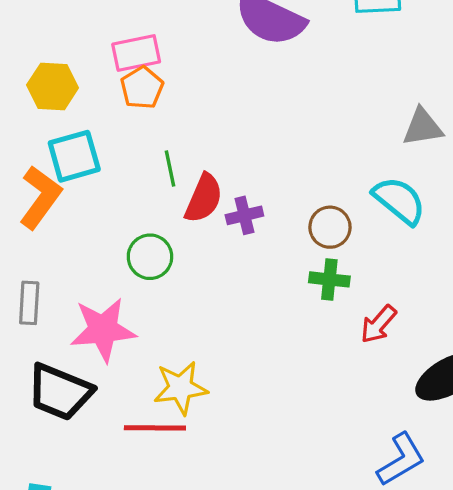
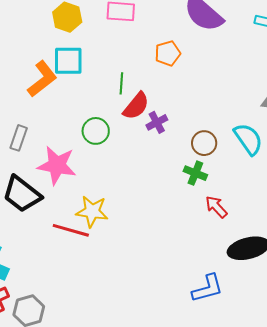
orange pentagon: (142, 88) -> (168, 53), moved
purple cross: (244, 215) -> (157, 122), turned -30
red arrow: (378, 324) -> (216, 207), turned 80

